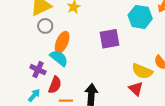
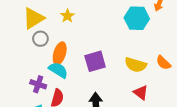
purple square: (109, 39) -> (95, 61), moved
yellow semicircle: (142, 71) -> (136, 65), moved

